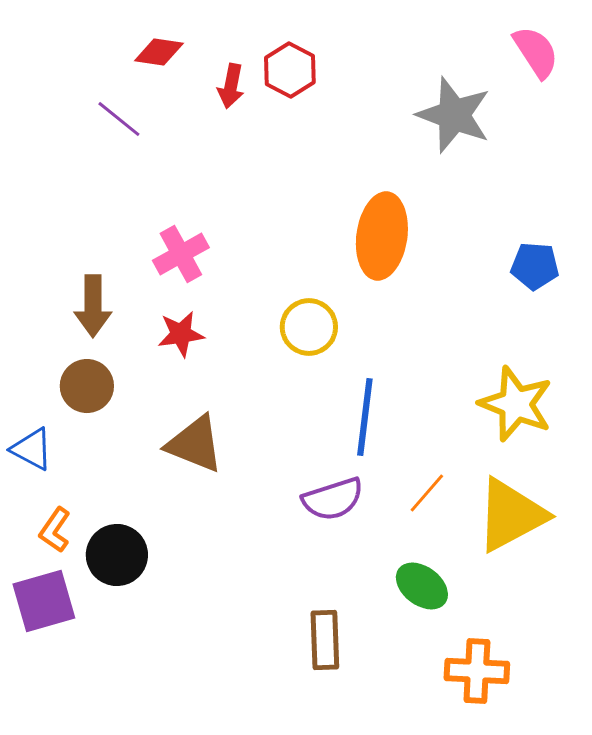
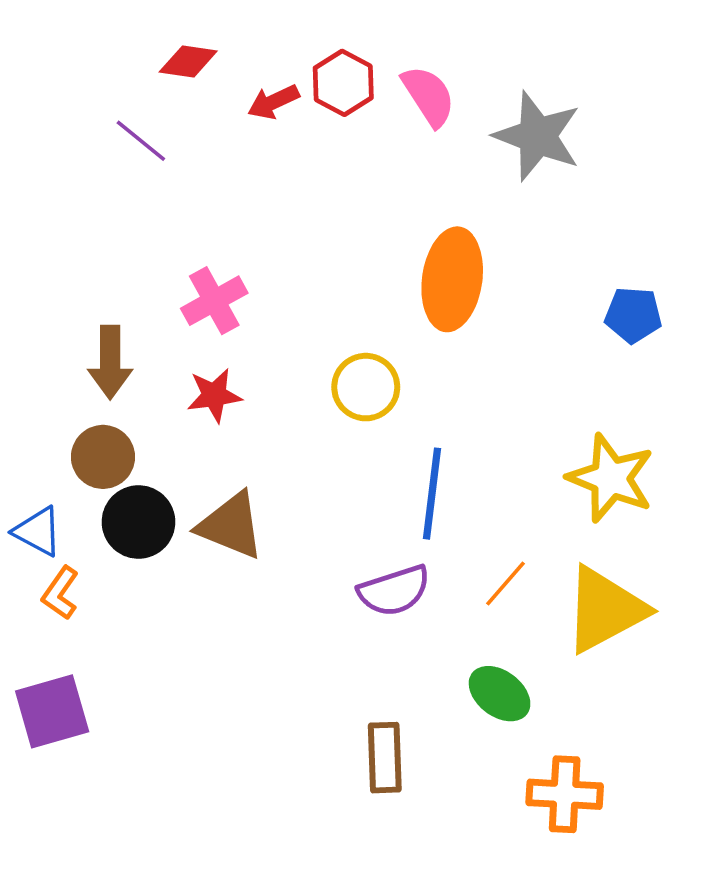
pink semicircle: (536, 52) -> (428, 96), moved
red arrow: (231, 86) -> (273, 102), turned 54
orange L-shape: (55, 530) -> (60, 593), moved
black circle: (117, 555) -> (138, 522), moved

